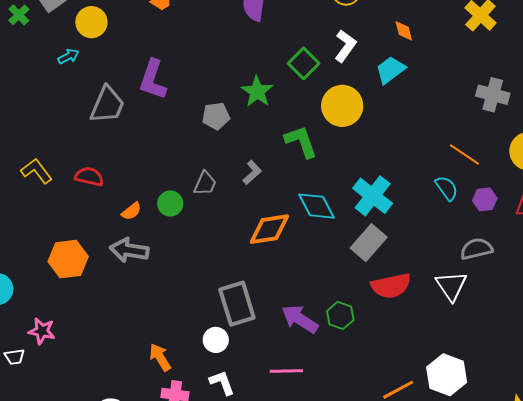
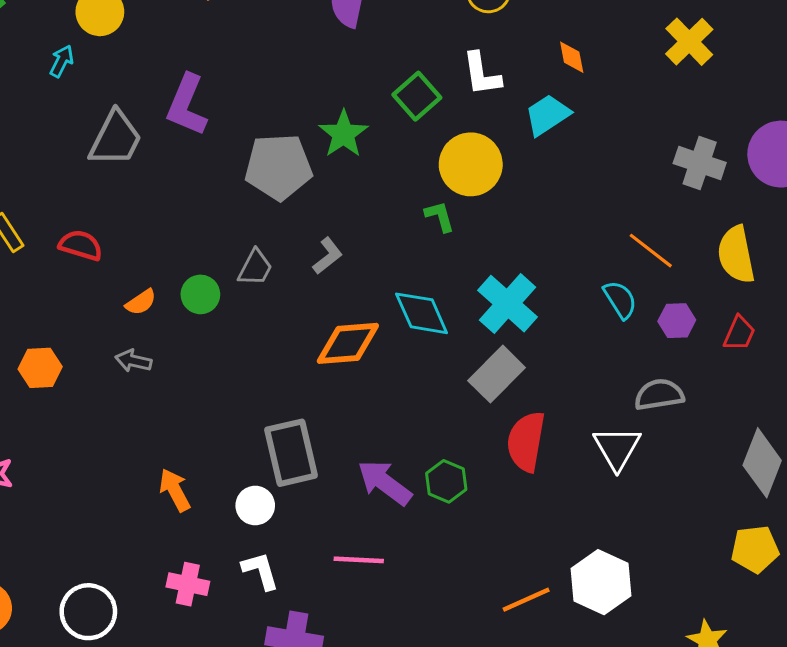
white L-shape: (345, 46) -> (482, 74), turned 132
cyan arrow: (68, 56) -> (62, 61), turned -40
gray pentagon: (216, 116) -> (278, 167), size x1.6
green L-shape: (301, 141) -> (440, 216), moved, size x0.6
gray arrow: (129, 250) -> (133, 361), size x0.6
orange hexagon: (68, 259) -> (40, 368), size x0.7
red semicircle: (391, 286) -> (526, 442), turned 108
orange arrow: (160, 357) -> (175, 490), moved

